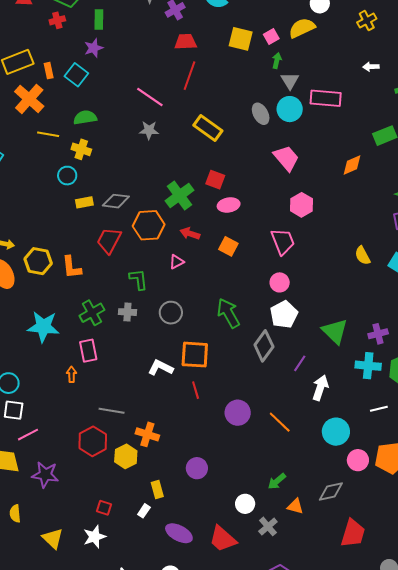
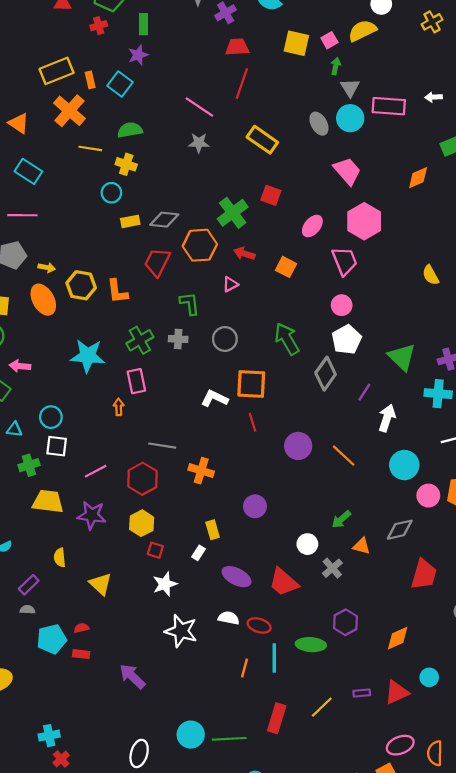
white arrow: (371, 67) -> (434, 97), moved
pink ellipse: (229, 205) -> (312, 226), moved, turned -40
pink hexagon: (301, 205) -> (364, 221), size x1.4
pink line: (28, 435) -> (96, 471), moved
yellow hexagon: (126, 456) -> (142, 523), moved
white star: (95, 537) -> (165, 584), moved

